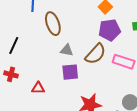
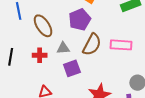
purple pentagon: (110, 30) -> (80, 20), moved
red cross: (11, 74) -> (40, 55), moved

